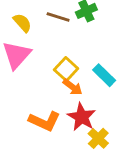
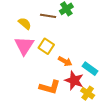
yellow square: (66, 69) -> (46, 46), moved
cyan rectangle: (104, 75) -> (90, 69), moved

